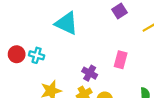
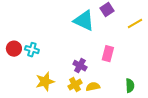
cyan triangle: (66, 23) -> (84, 21), moved

